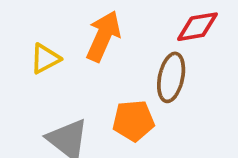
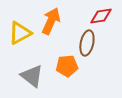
yellow triangle: (45, 59) -> (20, 33), size x1.4

